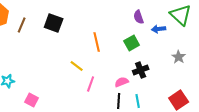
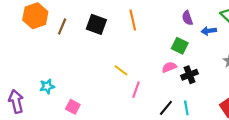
orange line: (97, 42) -> (133, 20), moved
green square: (132, 43) -> (180, 46), turned -35
pink semicircle: (122, 82) -> (169, 67), moved
black line: (119, 101) -> (166, 108), turned 35

